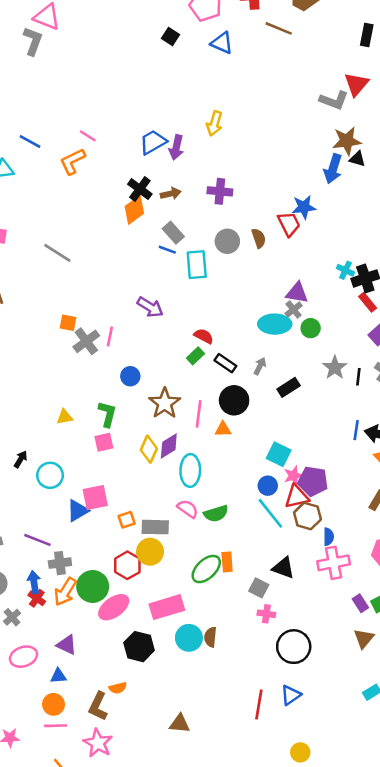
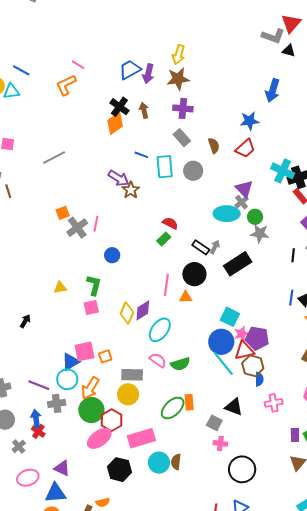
brown star: (347, 141) -> (178, 79), moved
blue line: (30, 142) -> (21, 70), moved
black triangle: (357, 159) -> (289, 51), moved
brown arrow: (171, 194) -> (144, 110), turned -91
red trapezoid: (289, 224) -> (245, 148), moved, turned 75
gray rectangle: (173, 233) -> (182, 138), moved
gray circle: (227, 241) -> (193, 171), moved
gray line: (57, 253) -> (54, 157), turned -60
cyan cross: (345, 270) -> (283, 171), size x1.6
purple triangle: (297, 293) -> (244, 189), turned 36
purple arrow: (150, 307) -> (119, 178), moved
orange square: (68, 323) -> (63, 213), turned -32
black rectangle: (225, 363) -> (201, 247), moved
gray star: (335, 368) -> (260, 233), moved, turned -30
black rectangle: (289, 387) -> (238, 264), size x1.5
brown star: (165, 403) -> (131, 190), moved, size x0.7
cyan ellipse: (190, 470) -> (160, 330), turned 35
cyan circle: (50, 475) -> (67, 379), moved
blue circle: (268, 486) -> (221, 342), size x1.6
orange square: (127, 520) -> (105, 356), moved
blue semicircle: (329, 537) -> (259, 379), moved
pink cross: (334, 563) -> (274, 403), size x0.7
red hexagon: (127, 565) -> (112, 420), moved
green circle: (93, 586) -> (91, 410), moved
orange arrow: (65, 592) -> (90, 388), moved
purple rectangle: (360, 603) -> (295, 435), turned 32
blue triangle: (58, 676) -> (55, 493), size x1.6

